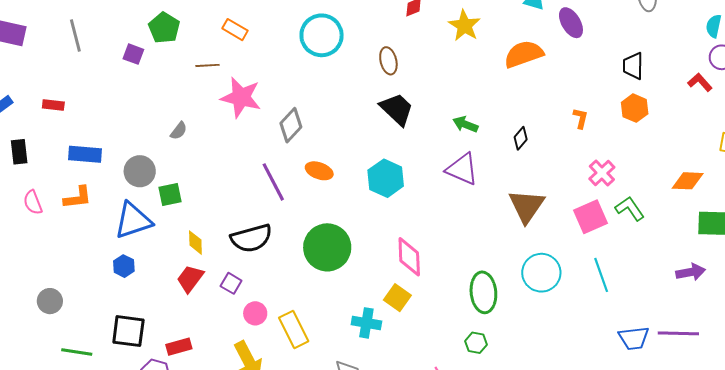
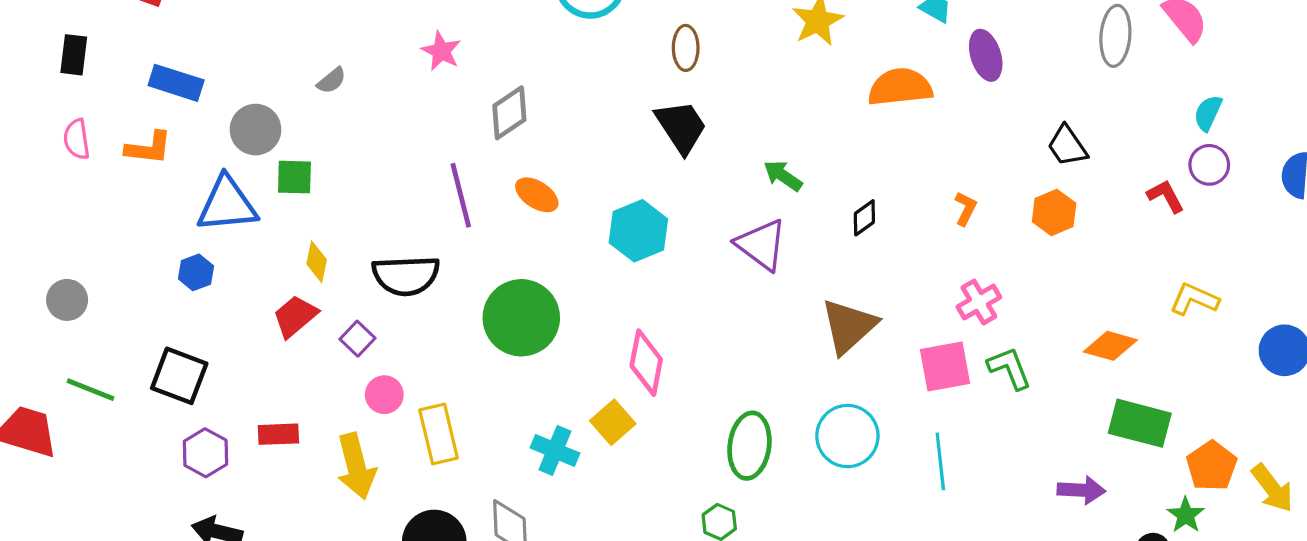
black trapezoid: (633, 66) -> (1067, 146), turned -48
pink star: (241, 97) -> (441, 51), size x0.6
red rectangle: (179, 347) -> (278, 434), moved

